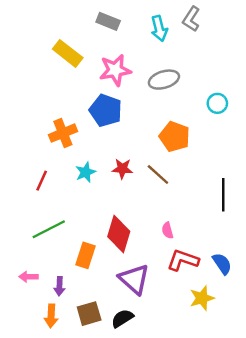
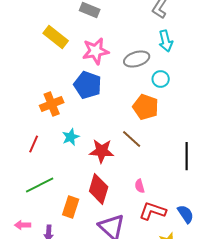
cyan arrow: (159, 29) -> (166, 41), moved
cyan circle: (217, 103) -> (161, 79), moved
red star: (122, 169) -> (102, 151), moved, size x1.4

